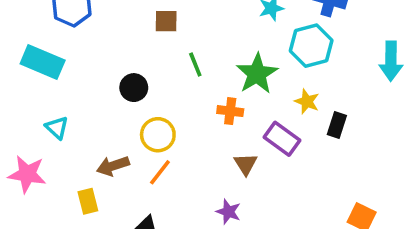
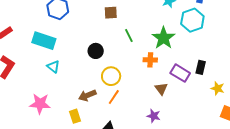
yellow star: (307, 102) -> (218, 88), moved
black rectangle: (337, 125) -> (201, 67), moved
cyan triangle: (57, 128) -> (53, 67), moved

